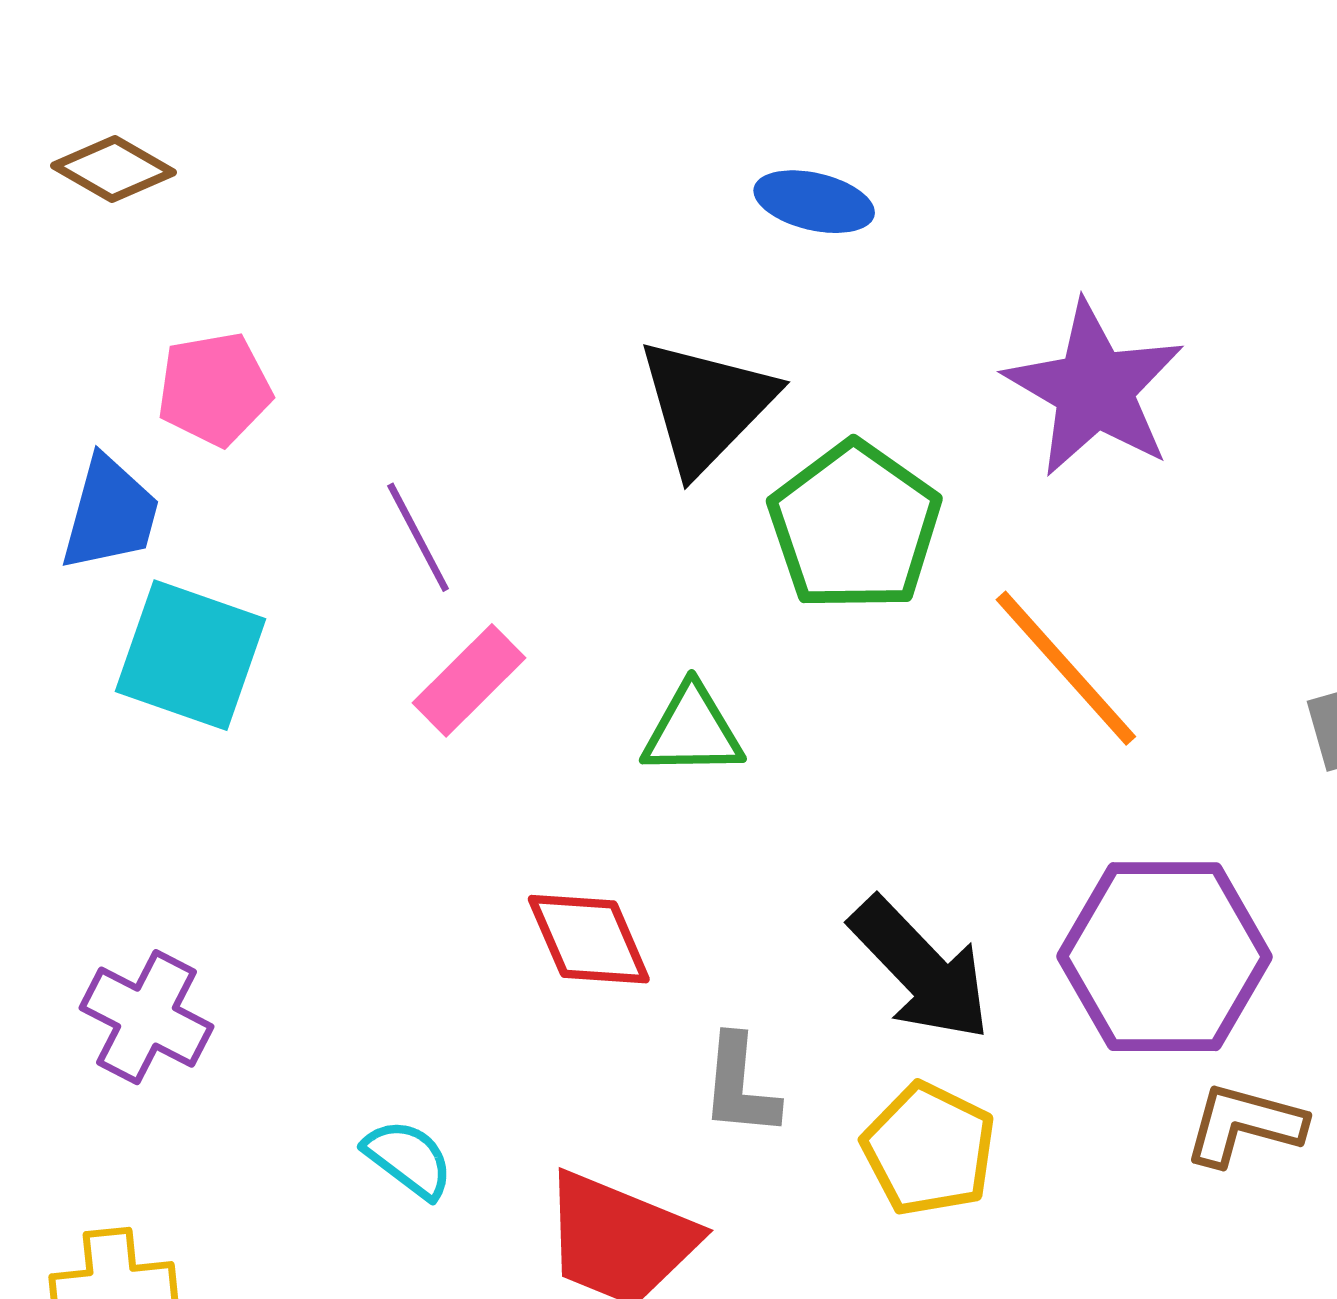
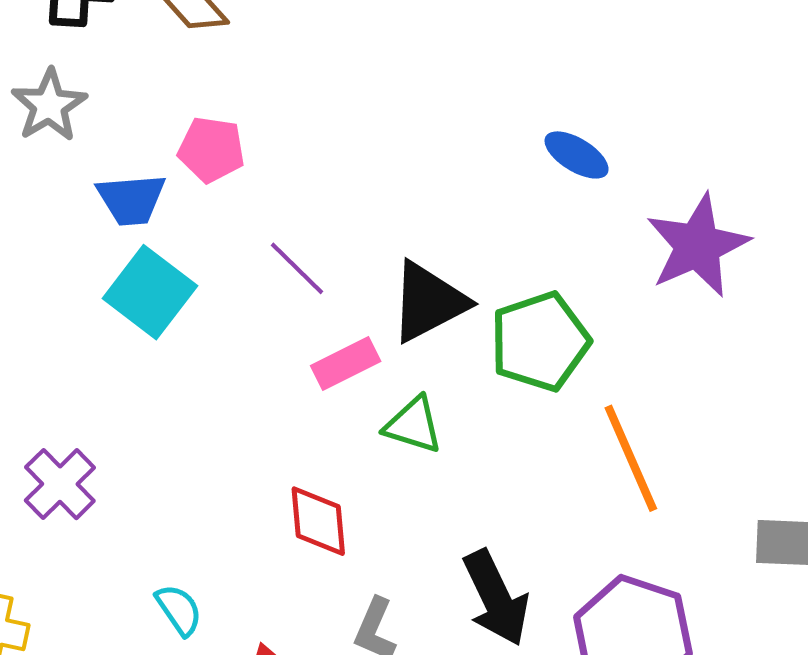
purple star: (1094, 389) -> (698, 246), moved
black triangle: (706, 405) -> (428, 302), moved
blue trapezoid: (110, 514) -> (131, 199), turned 52
purple line: (418, 537) -> (297, 268), turned -36
pink rectangle: (469, 680) -> (346, 363), moved

